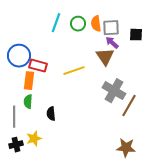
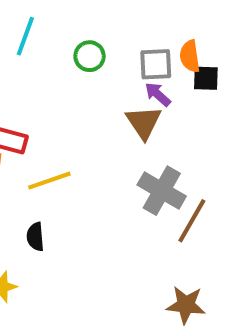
cyan line: (56, 23) -> (25, 36), moved
orange semicircle: (96, 24) -> (190, 56), moved
yellow line: (74, 71) -> (49, 181), moved

